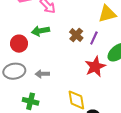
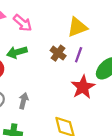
yellow triangle: (107, 14) -> (77, 27), moved
gray arrow: (42, 74) -> (23, 101), turned 112

